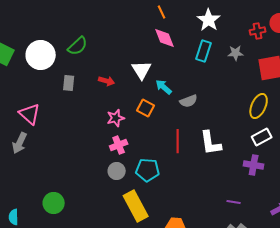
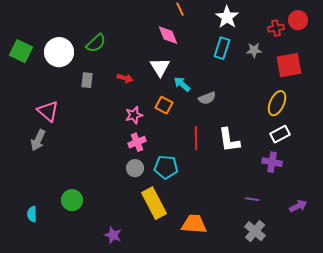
pink diamond: (165, 38) -> (168, 35), moved

